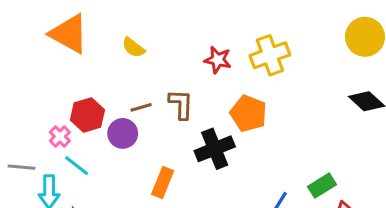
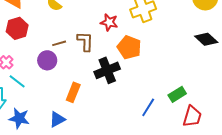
red star: (218, 60) -> (109, 22), moved
red hexagon: (87, 115) -> (17, 28), moved

